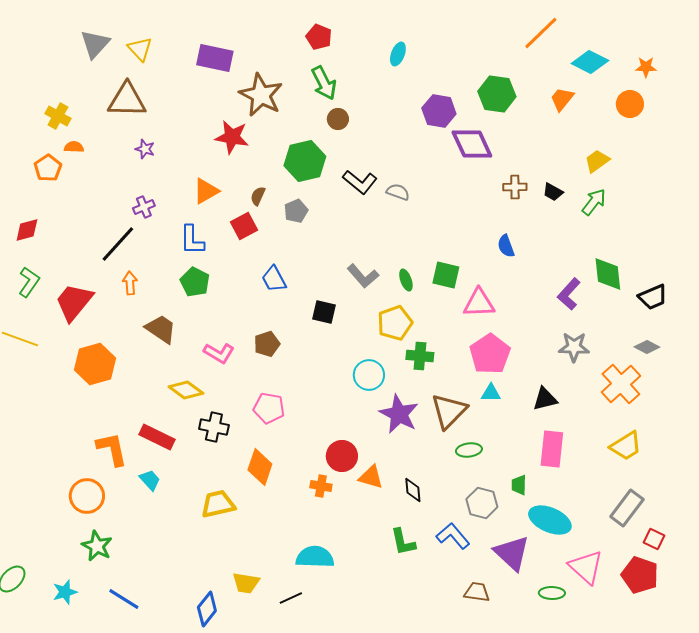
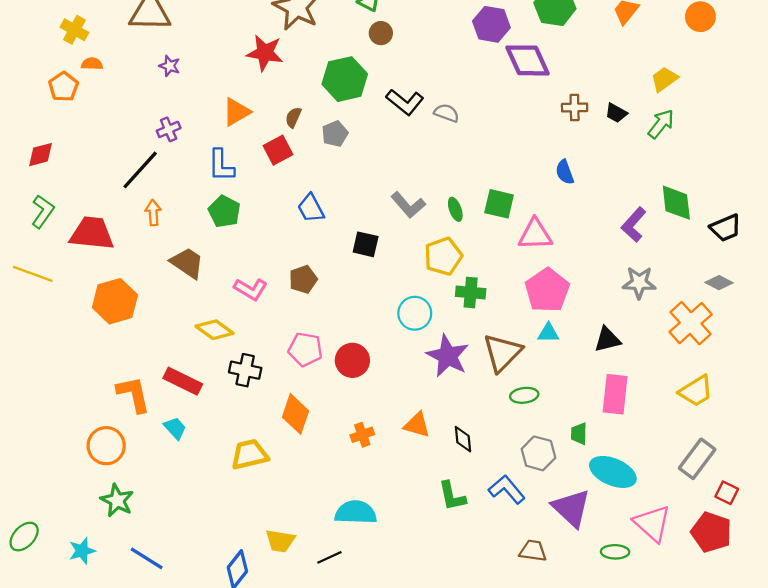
red trapezoid: (74, 302) -> (92, 233), turned 57
red circle: (342, 456) -> (352, 360), moved
orange cross: (321, 486) -> (362, 435), turned -30

